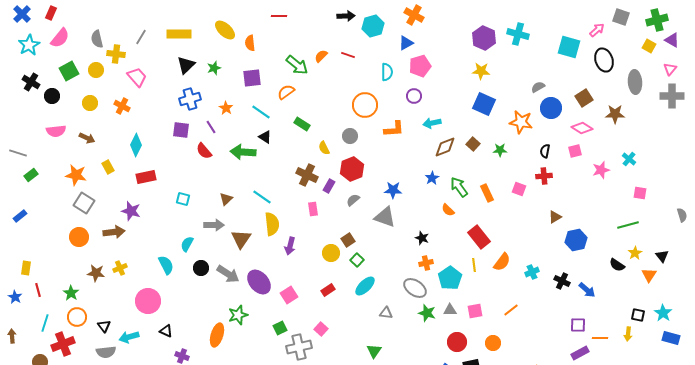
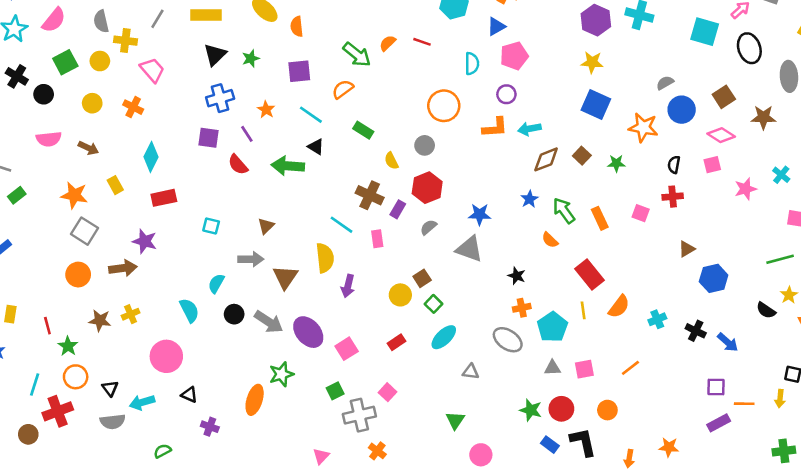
orange L-shape: (394, 129) -> (495, 127), moved
cyan line: (262, 197) -> (341, 225), moved
red line: (38, 290) -> (47, 326), moved
green star: (427, 313) -> (531, 410), moved

